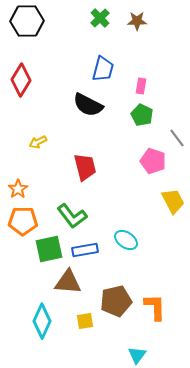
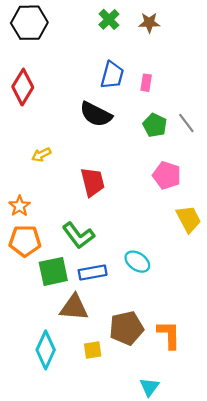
pink rectangle: (141, 86) -> (146, 83), moved
gray line: (177, 138) -> (186, 123), moved

